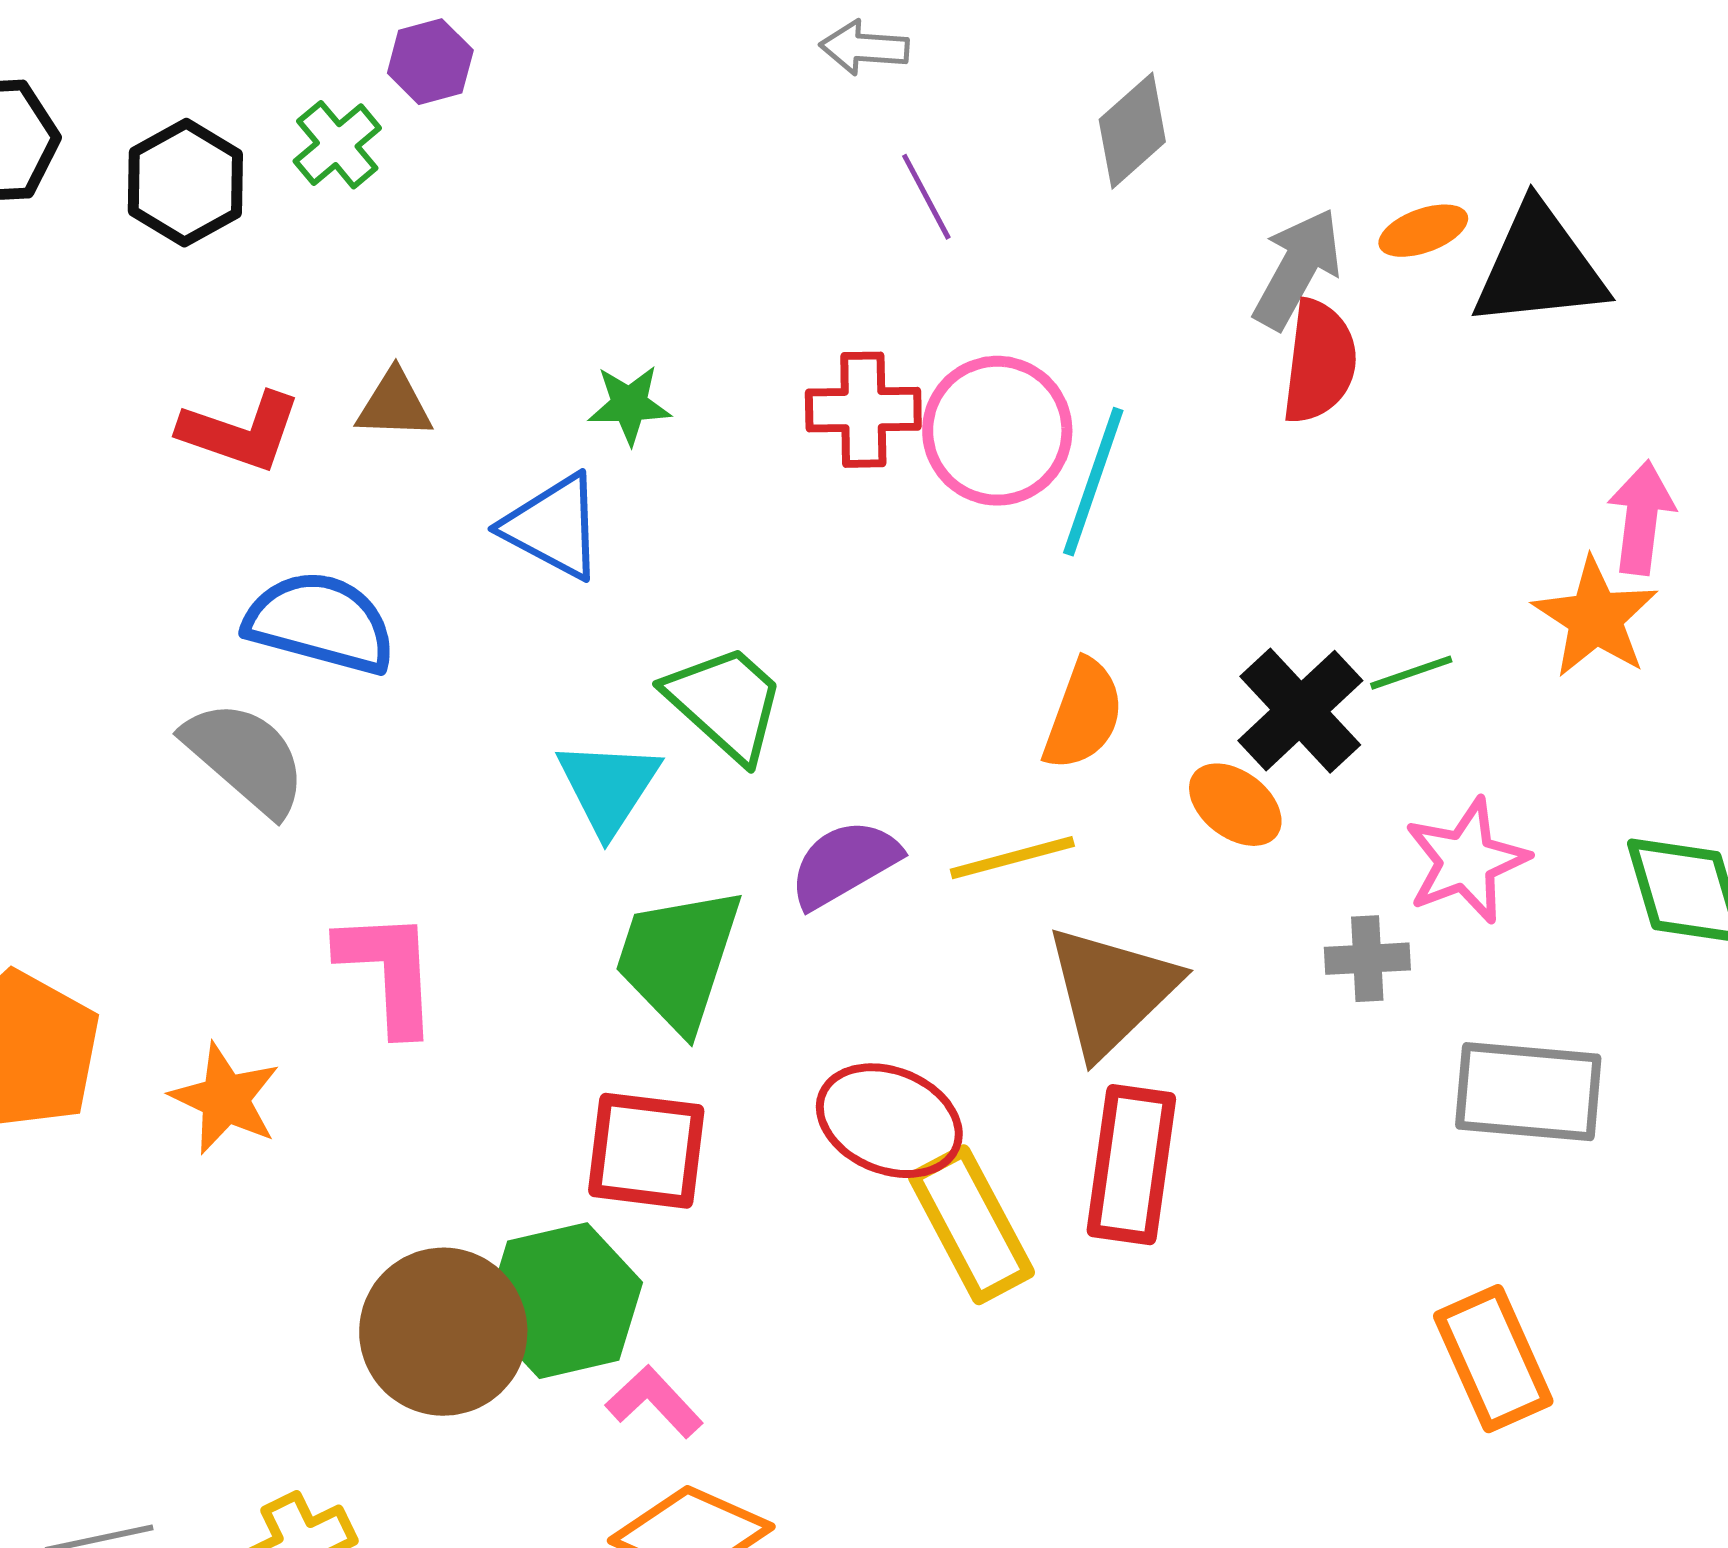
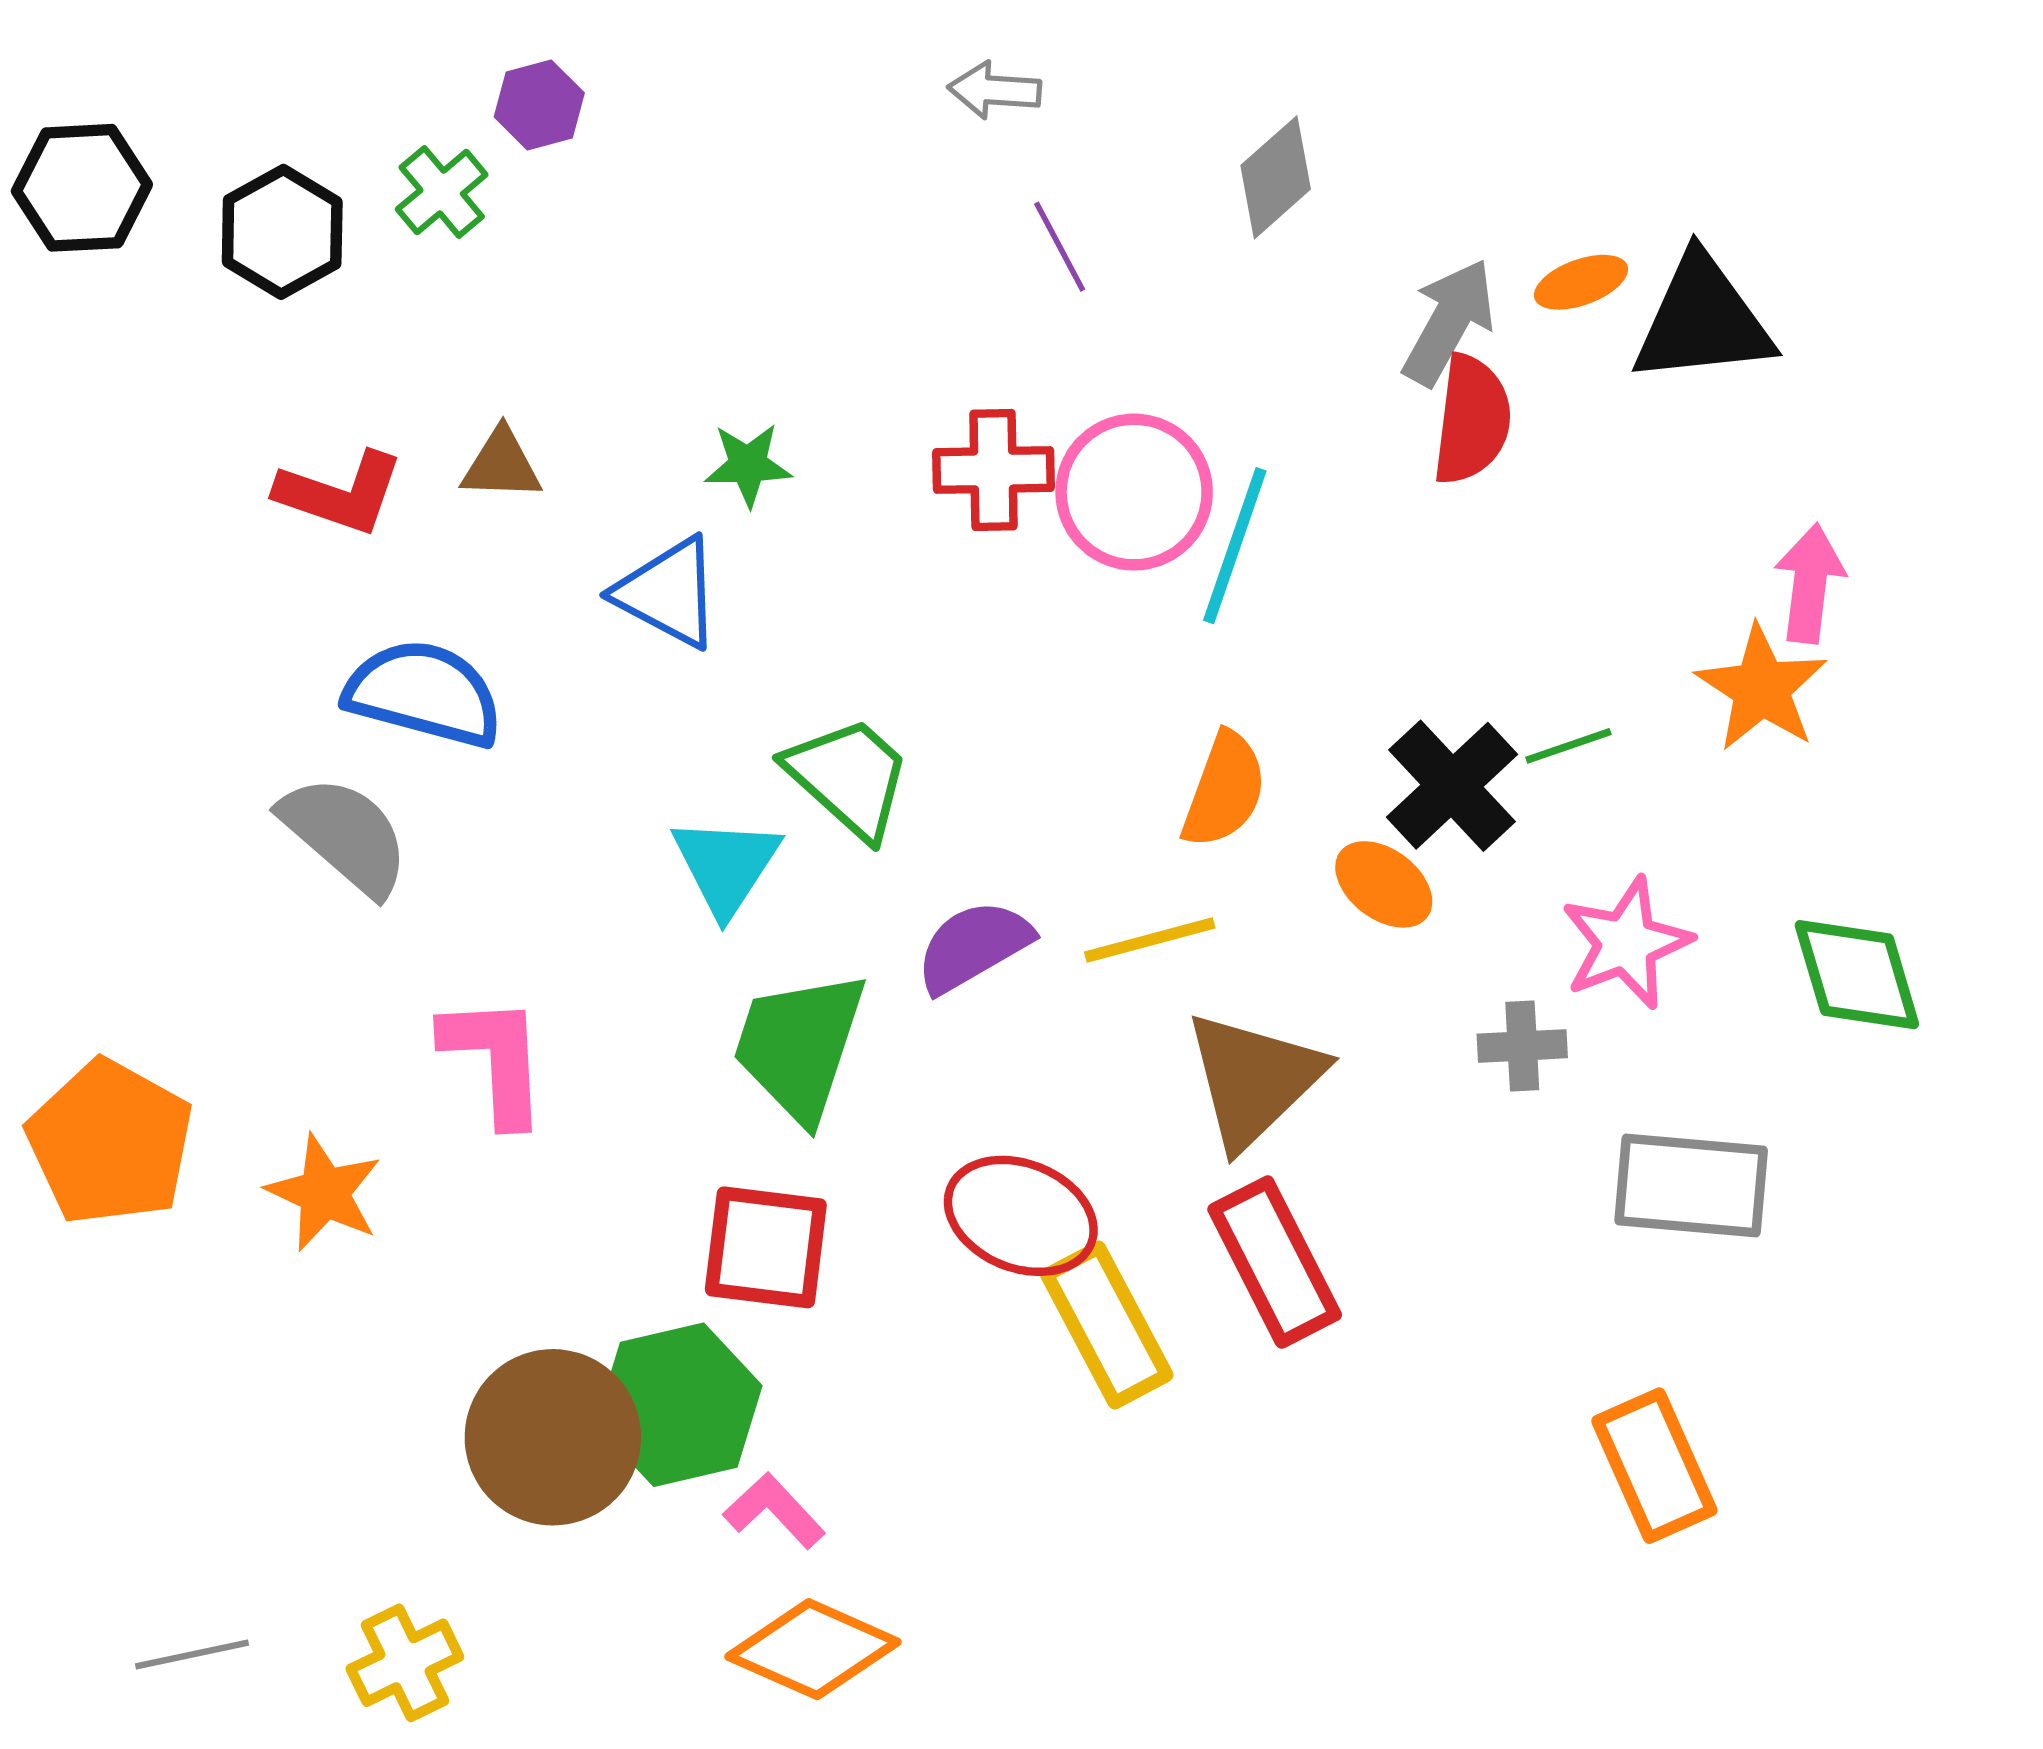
red rectangle: (1131, 1165) -> (1275, 1262), turned -35

